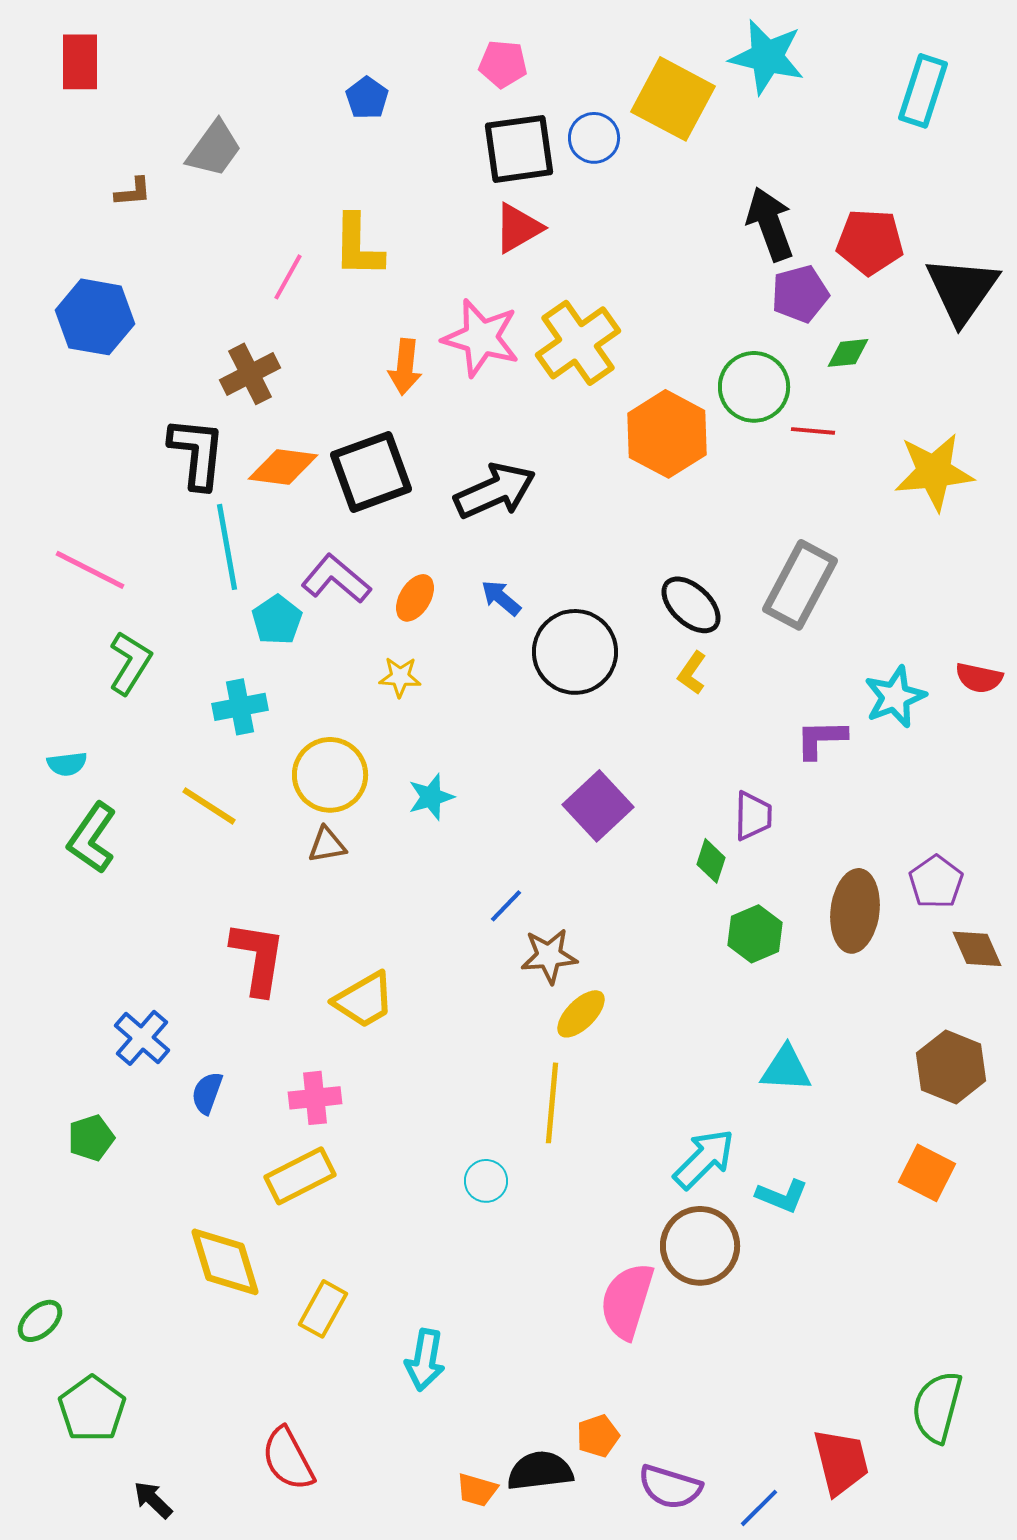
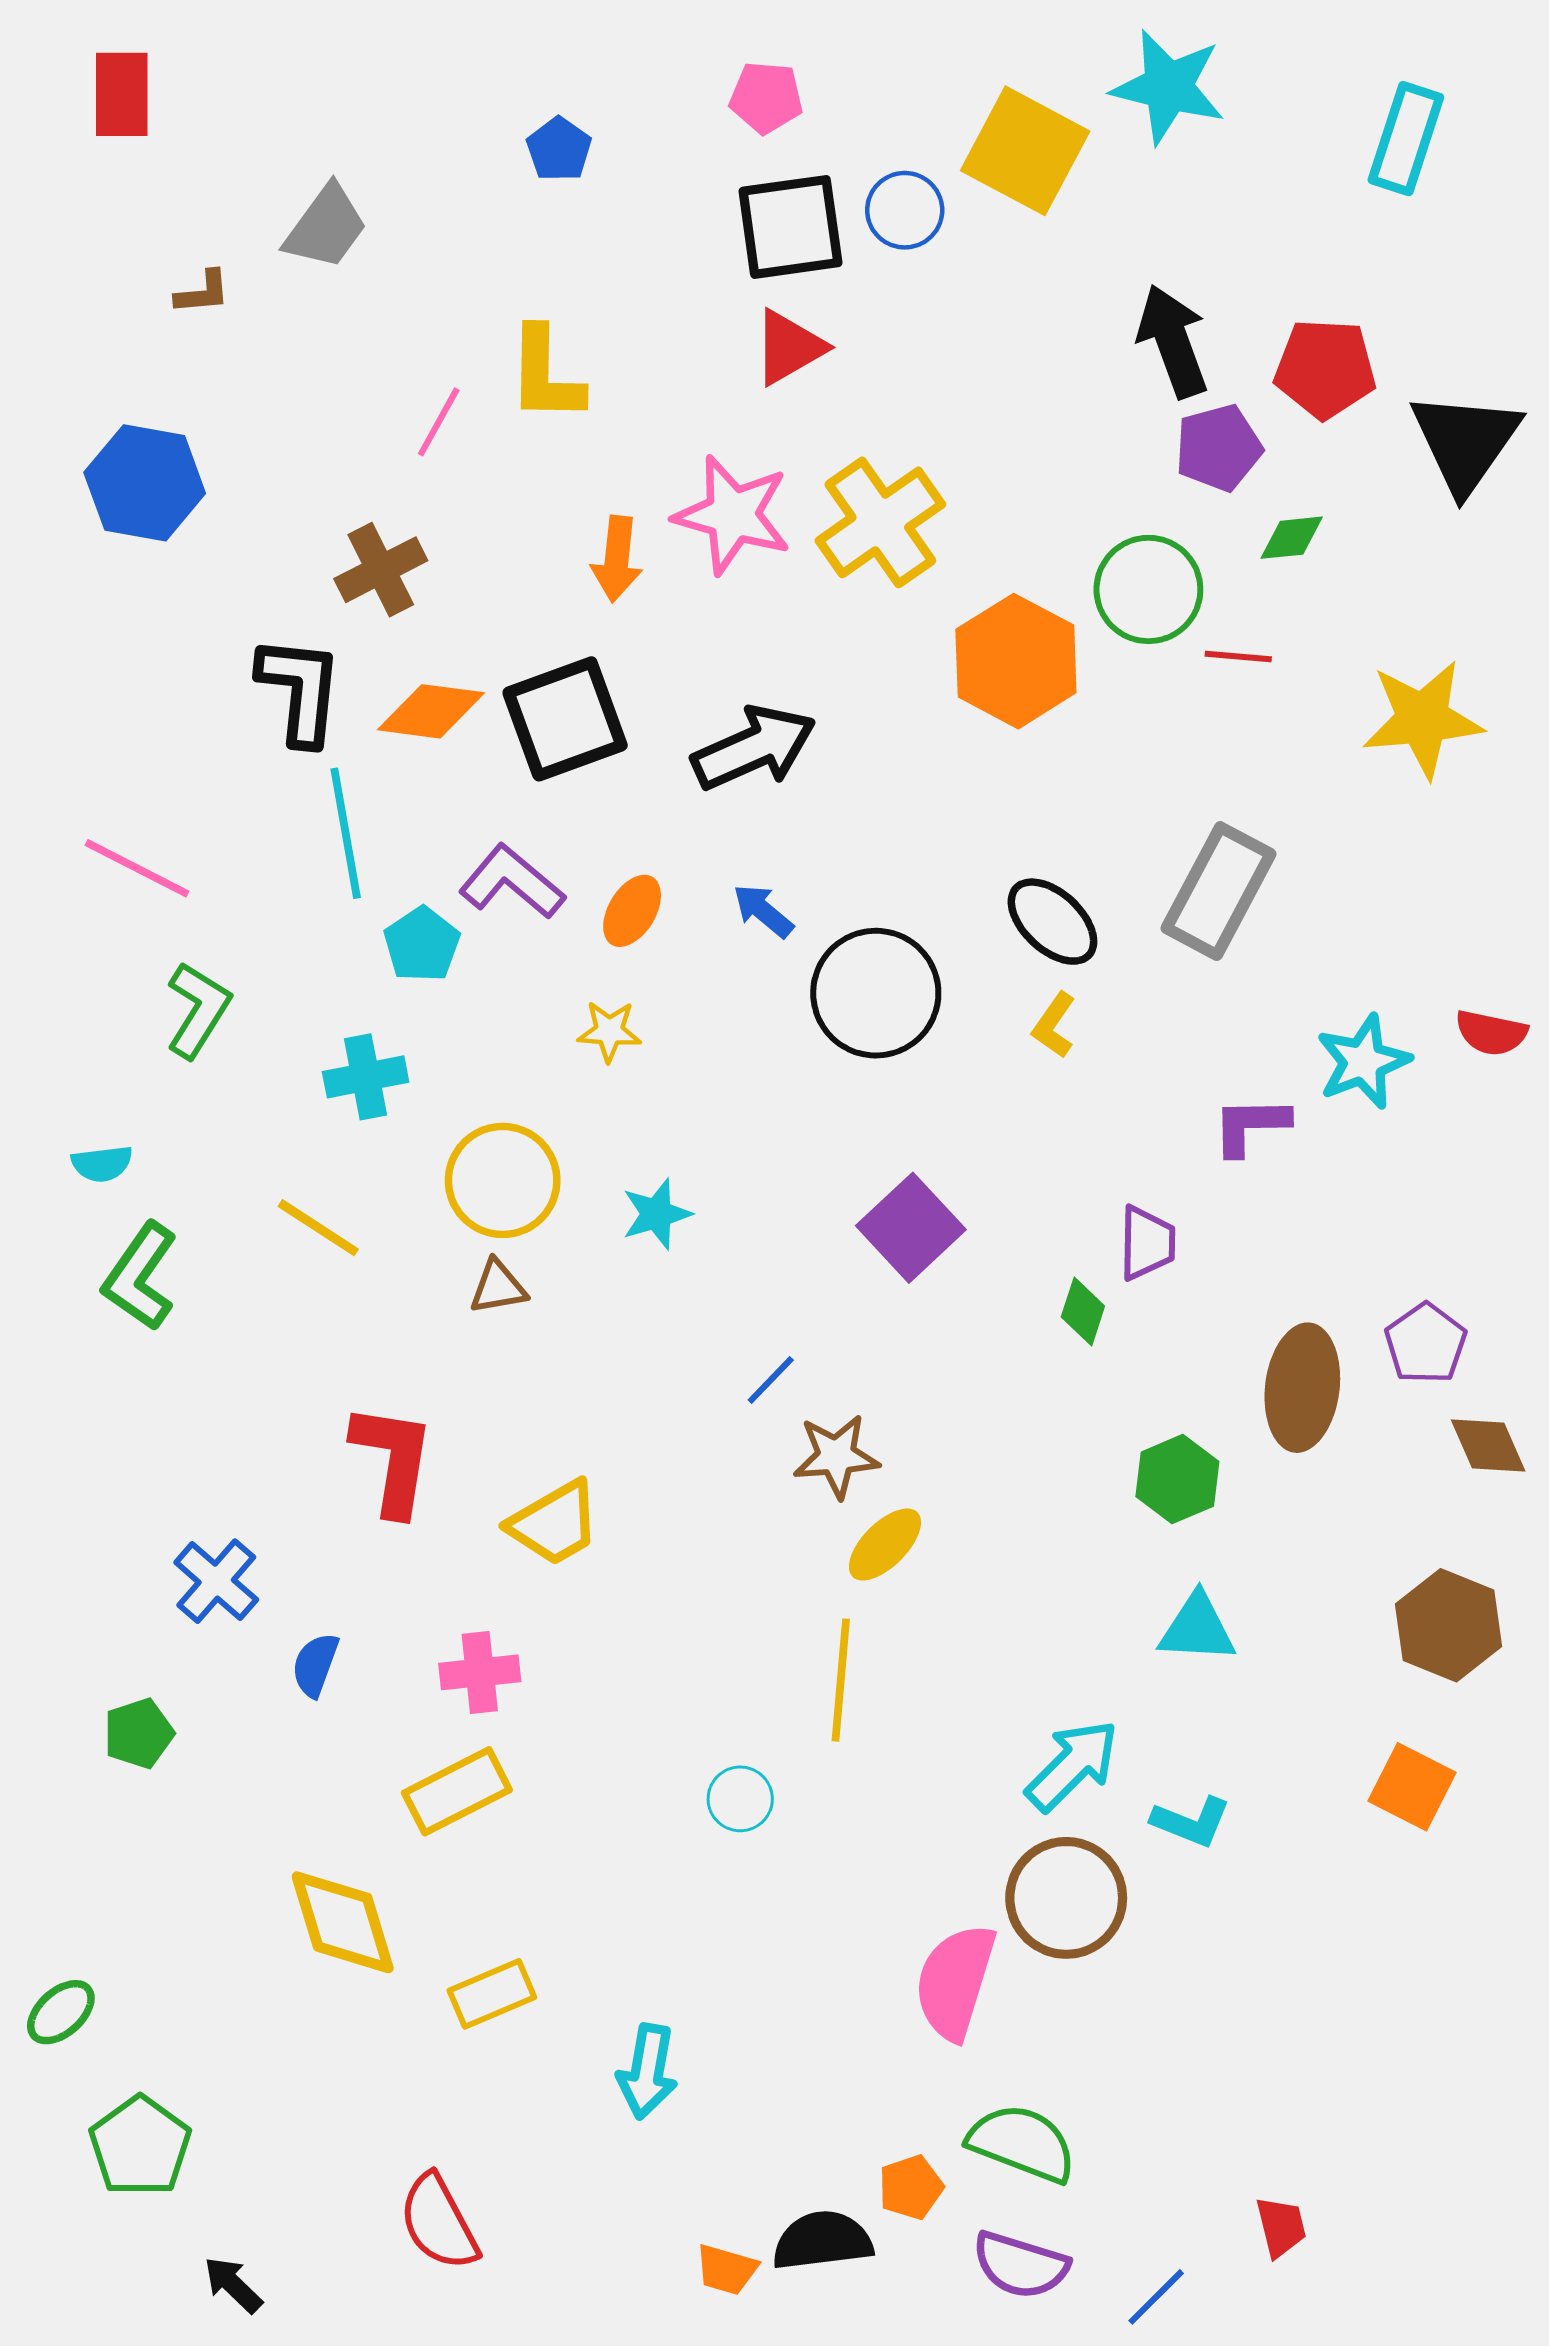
green hexagon: (755, 934) -> (1177, 1479), moved
yellow rectangle: (323, 1309) -> (492, 1994), turned 38
green semicircle: (937, 1407) -> (1022, 2143), moved, turned 96
red trapezoid: (841, 1462) -> (1281, 2227), size x0.6

